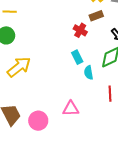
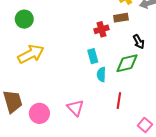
red cross: (80, 30) -> (101, 29), turned 32
pink triangle: (71, 109) -> (75, 108), turned 36

